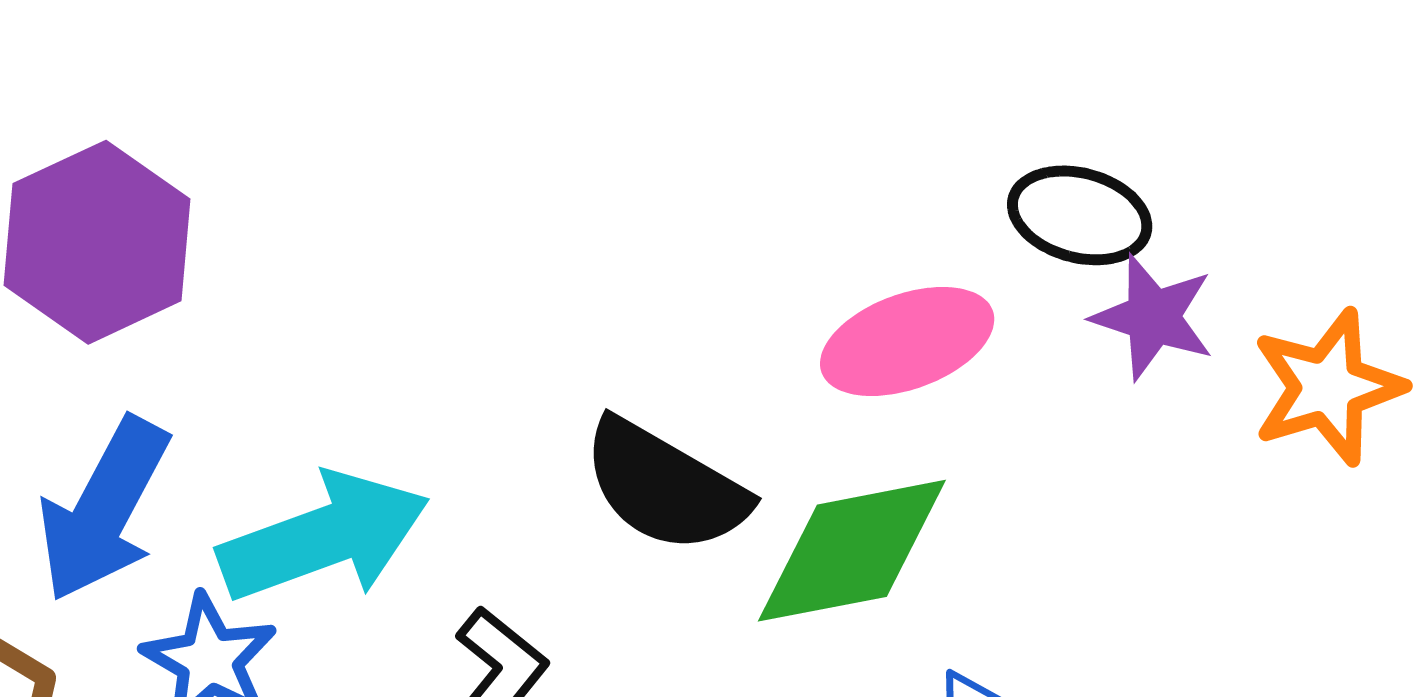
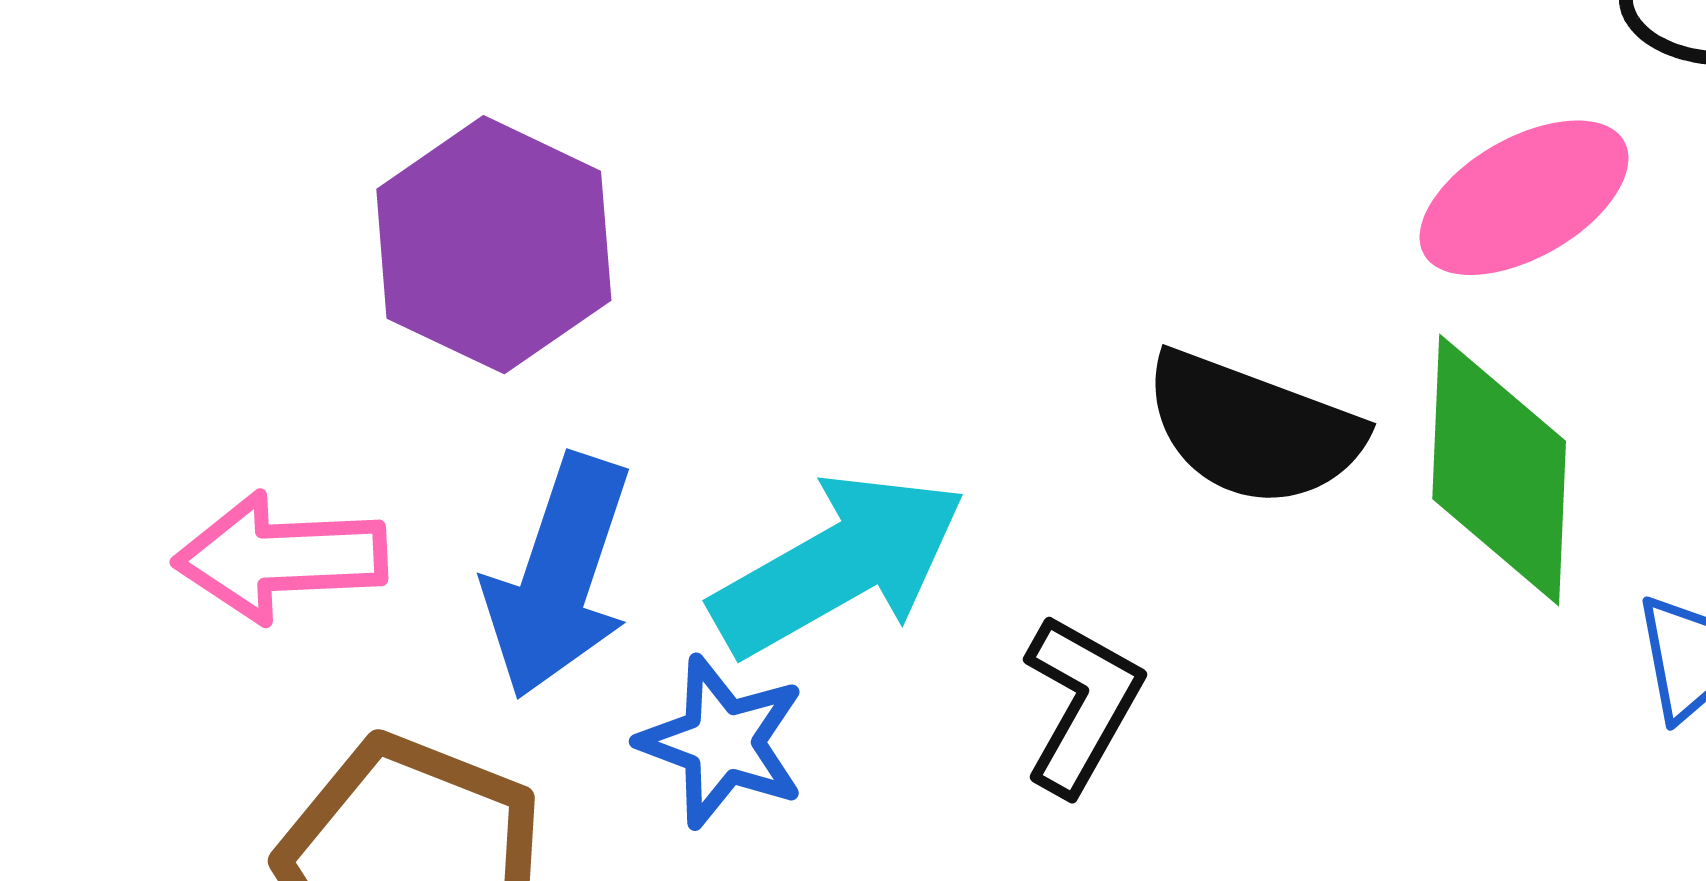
green diamond: (852, 551) -> (1499, 470), turned -67

